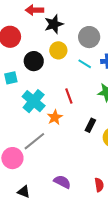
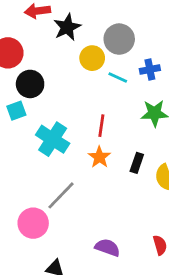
yellow circle: (58, 50) -> (92, 58), moved
black circle: (34, 61) -> (30, 84), moved
red line: (69, 96) -> (101, 126), turned 35
orange star: (55, 117) -> (99, 157), moved

